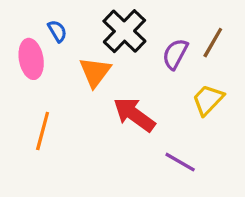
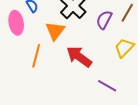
orange line: (43, 131) -> (36, 56), moved

